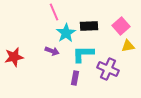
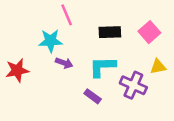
cyan star: (66, 33) -> (51, 41), moved, turned 30
yellow triangle: (128, 46) -> (158, 67), moved
purple rectangle: (75, 78) -> (93, 96), turned -64

